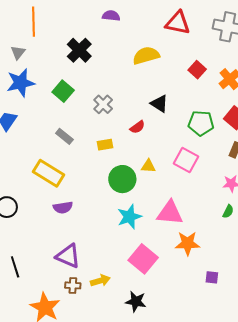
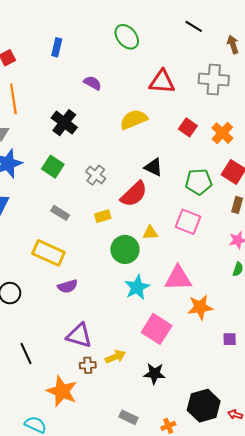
purple semicircle: (111, 16) -> (93, 83), turned 30
red semicircle: (137, 127) -> (134, 194), size x1.8

